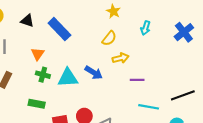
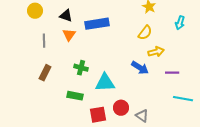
blue rectangle: (59, 29) -> (97, 24), turned -55
orange triangle: (38, 54) -> (69, 35), moved
blue arrow: (94, 73) -> (140, 68), moved
cyan triangle: (68, 78) -> (105, 83), moved

